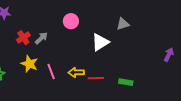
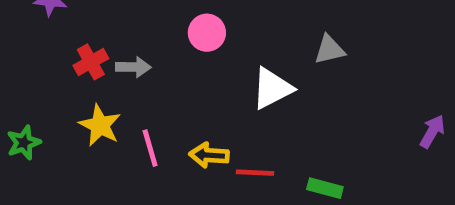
gray arrow: (41, 38) -> (133, 67), turned 40

